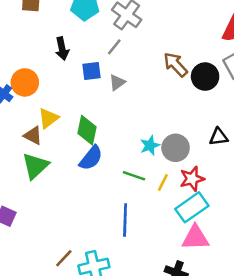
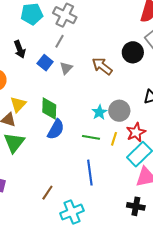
brown arrow: (176, 65) -> (102, 66), moved
blue square: (91, 71) -> (45, 63), turned -35
brown line: (64, 258) -> (47, 193), moved

